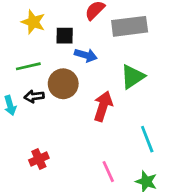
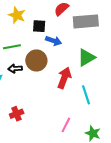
cyan line: (147, 139) -> (86, 95), moved
pink line: (108, 172) -> (66, 125), turned 49

